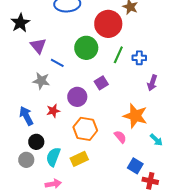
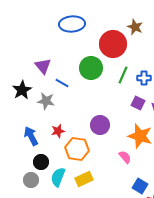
black star: (20, 23) -> (22, 90), moved
purple square: (101, 83) -> (138, 103), moved, turned -32
purple circle: (77, 97) -> (100, 125), moved
orange hexagon: (85, 129) -> (77, 149), moved

